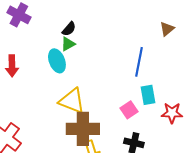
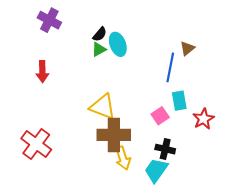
brown triangle: (167, 29) -> (187, 48), moved
cyan ellipse: (57, 61) -> (118, 44), moved
red star: (172, 113) -> (203, 119), turned -30

